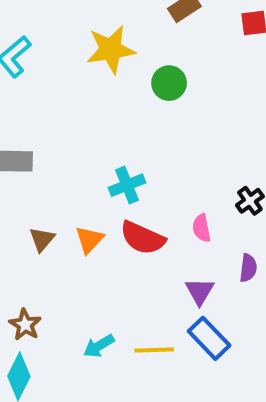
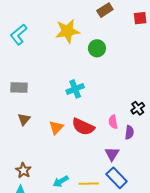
cyan cross: (127, 185) -> (75, 89), moved
brown triangle: (42, 239) -> (24, 119), moved
purple semicircle: (248, 268) -> (129, 132), moved

